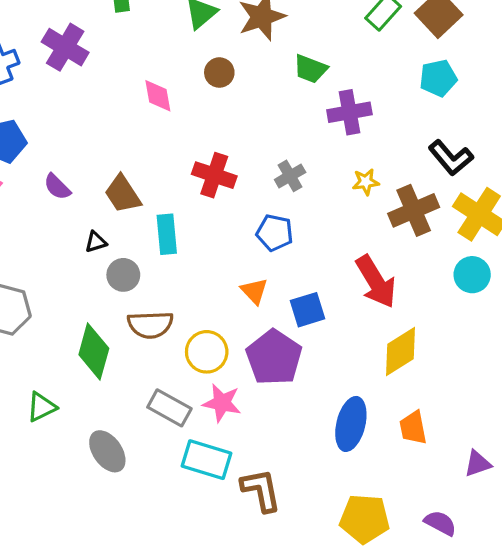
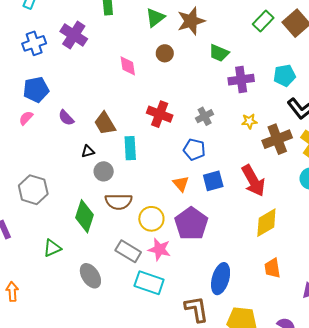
cyan pentagon: (438, 78) -> (285, 76), moved
blue square: (308, 310) -> (213, 181), moved
blue ellipse: (351, 424) -> (221, 279), moved
brown L-shape: (261, 490) -> (196, 309), moved

